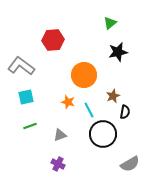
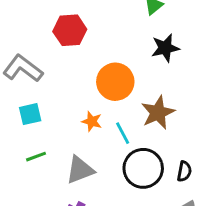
brown star: (113, 96) -> (158, 113), size x1.6
black semicircle: (125, 112) -> (184, 171), moved
gray triangle: (60, 135) -> (80, 170), size x1.5

